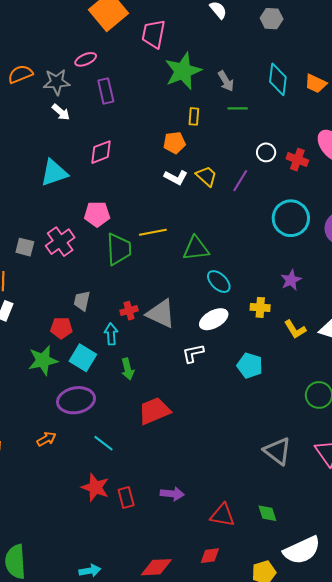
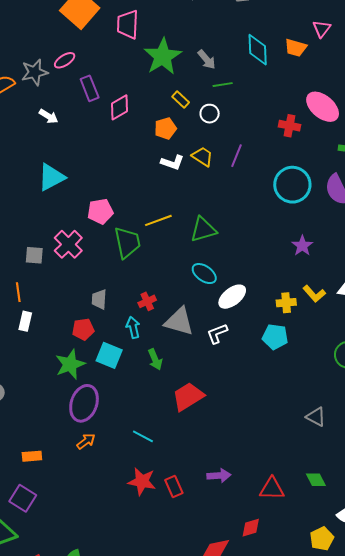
gray star: (57, 82) -> (35, 72), moved
yellow rectangle: (194, 116) -> (181, 99), turned -42
pink diamond: (101, 152) -> (120, 107), moved
white circle: (266, 152) -> (210, 114), moved
cyan ellipse: (219, 282) -> (204, 274), moved
yellow cross: (260, 307) -> (286, 303), moved
gray triangle: (161, 314) -> (179, 321), moved
purple ellipse: (76, 400) -> (84, 403), moved, turned -51
gray triangle: (277, 451) -> (316, 417), size x0.7
red diamond: (210, 556) -> (251, 528), moved

